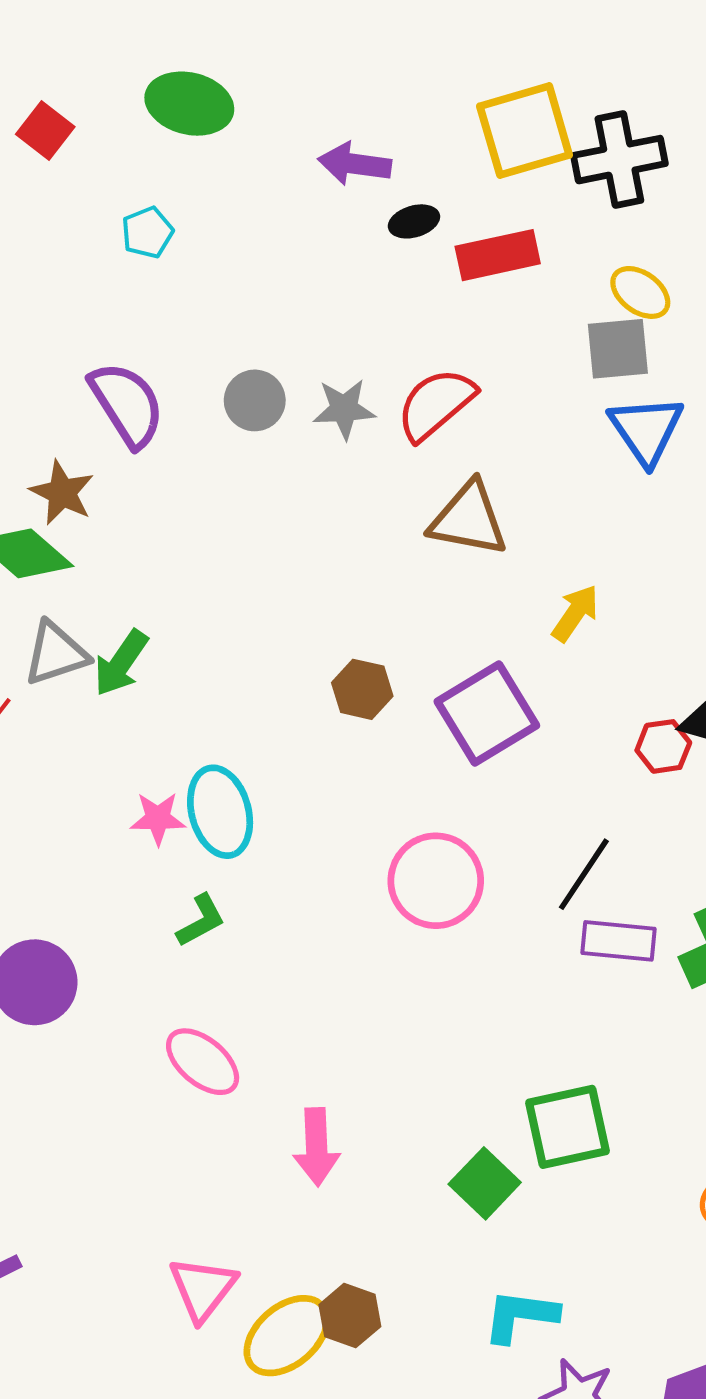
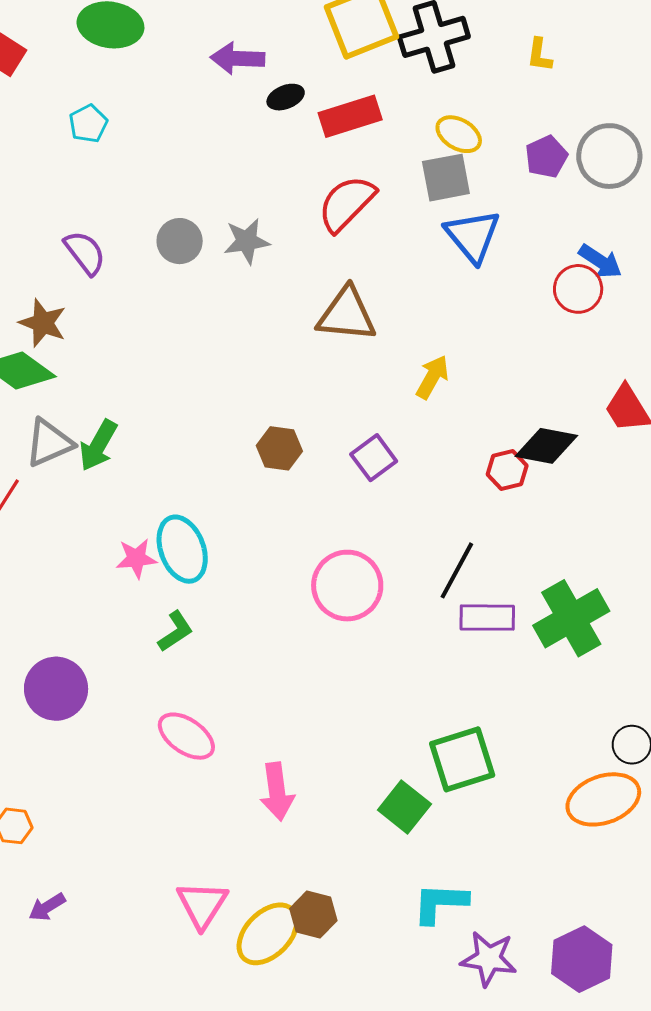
purple semicircle: (127, 404) -> (85, 253), size x0.7
red semicircle: (436, 404) -> (347, 203), moved
purple square: (487, 714) -> (374, 458), size x0.6

